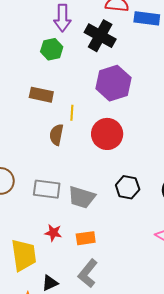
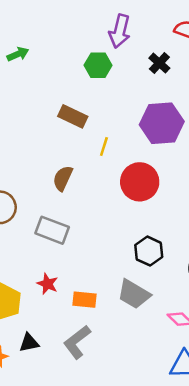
black cross: (100, 36) -> (159, 63), size x0.6
brown semicircle: (56, 135) -> (63, 178), moved
gray trapezoid: (82, 197) -> (134, 294), moved

